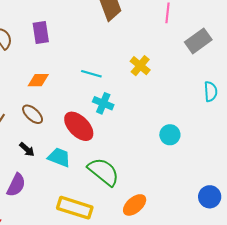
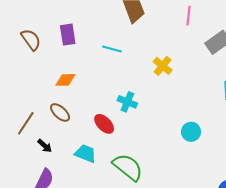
cyan line: (91, 74) -> (112, 49), moved
red ellipse: (79, 126) -> (104, 124), size x0.7
black arrow: (27, 149) -> (45, 146), moved

